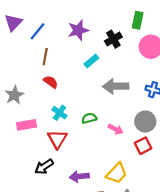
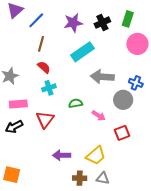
black cross: (113, 39) -> (102, 23), moved
cyan rectangle: (91, 61) -> (82, 52), size x1.6
cyan cross: (59, 113) -> (49, 88), moved, turned 32
gray circle: (145, 122) -> (123, 100), moved
black arrow: (44, 167) -> (14, 127), moved

